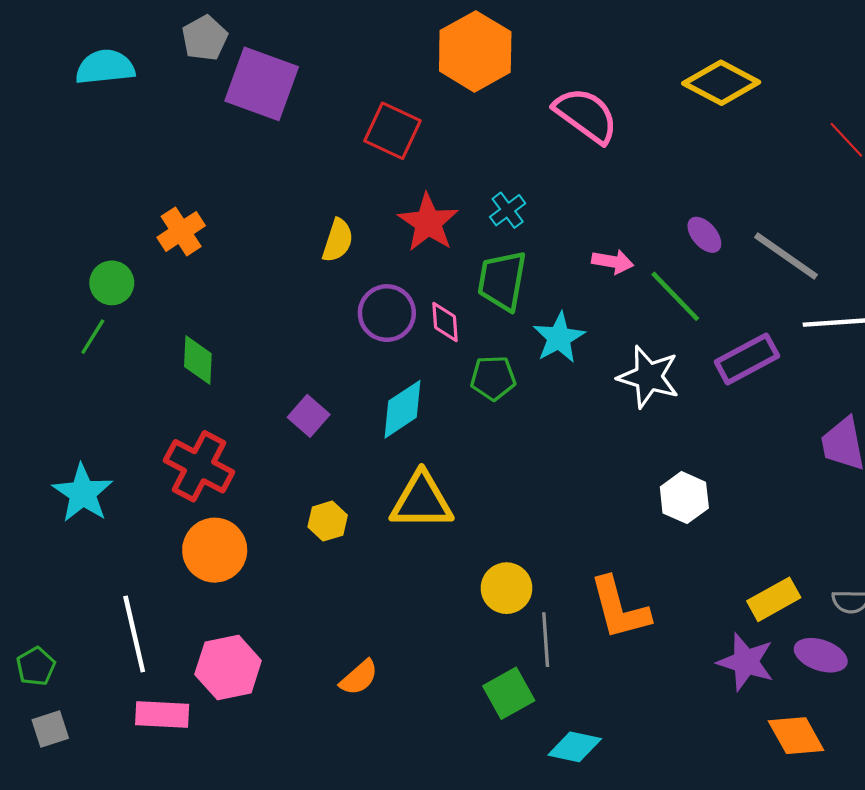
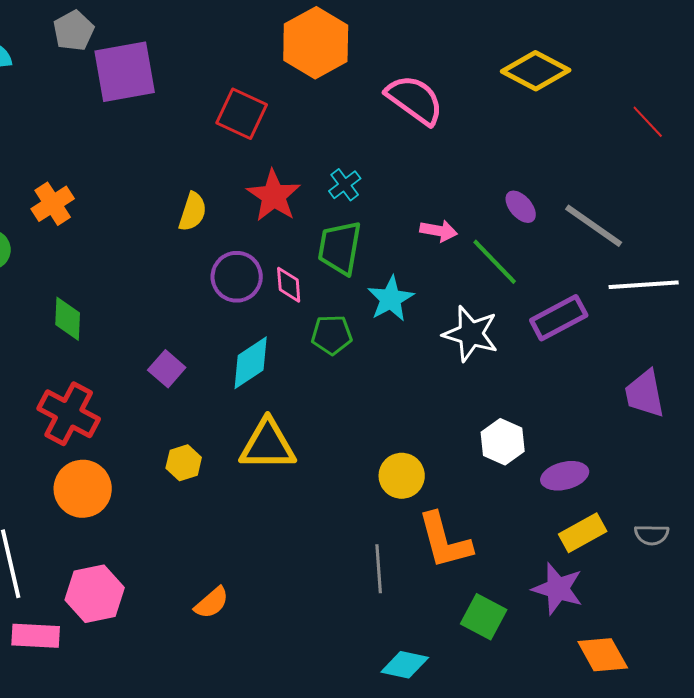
purple square: (262, 84) -> (125, 72), turned -30
yellow circle: (506, 588) -> (402, 476), moved
purple ellipse: (821, 655) -> (565, 476), moved, turned -33
green square: (509, 693) -> (484, 617), moved, turned -33

